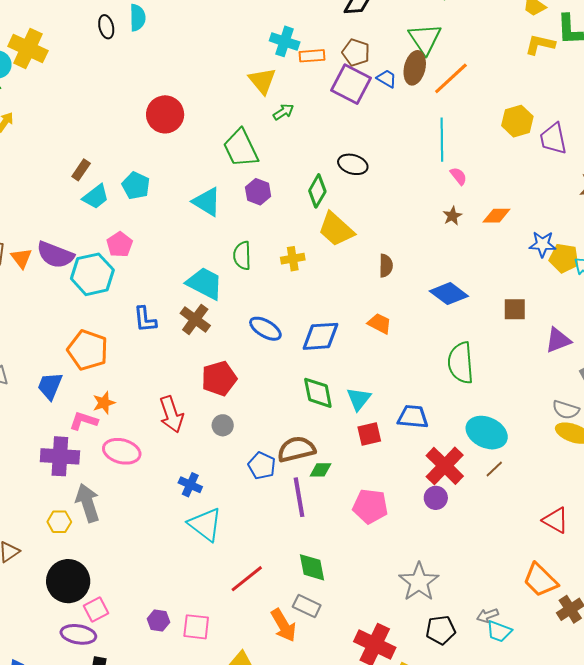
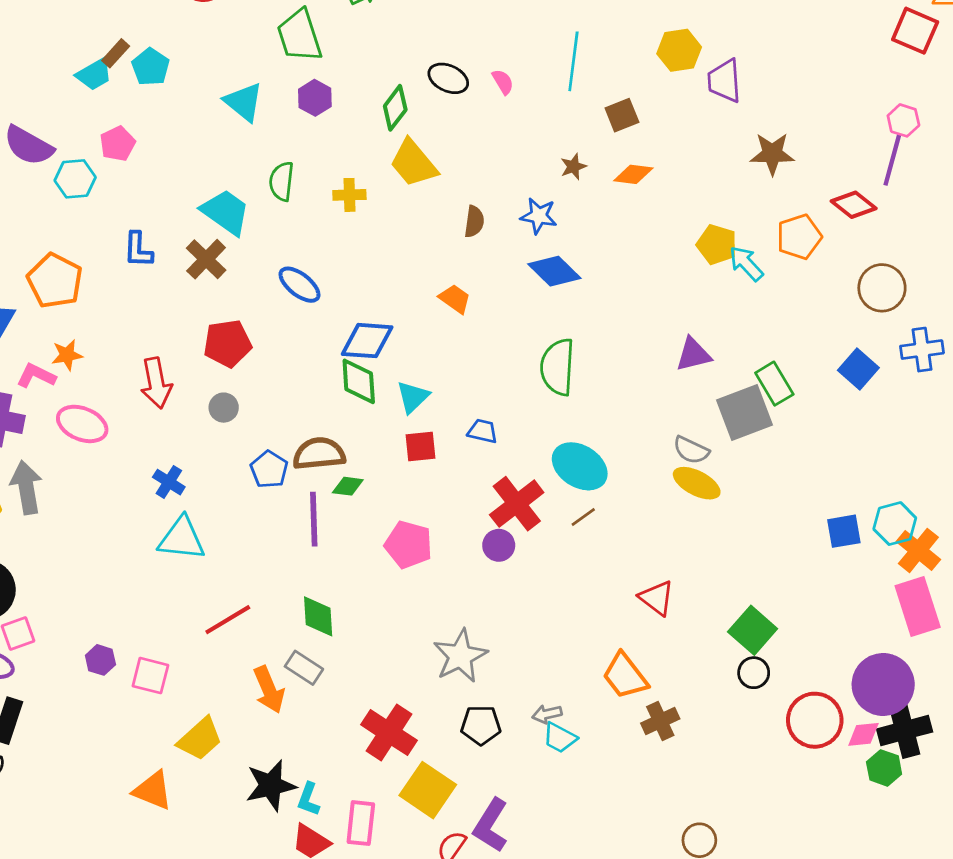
brown rectangle: (81, 170) -> (116, 53), moved
pink semicircle: (458, 176) -> (503, 82), moved
blue star: (543, 244) -> (539, 216), moved
cyan hexagon: (92, 274) -> (75, 179), size x0.7
brown square: (515, 309) -> (622, 115), moved, turned -30
blue diamond: (320, 336) -> (367, 341), moved
blue trapezoid: (413, 417) -> (483, 431), size x0.7
cyan triangle: (205, 524) -> (182, 539), turned -39

